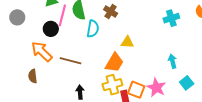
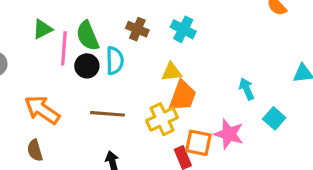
cyan cross: (171, 18) -> (183, 29), moved, turned -35
black circle: (51, 29) -> (87, 66), moved
brown line: (70, 61) -> (108, 114), moved
orange trapezoid: (114, 63) -> (183, 96), moved
yellow cross: (112, 85) -> (162, 119), moved

